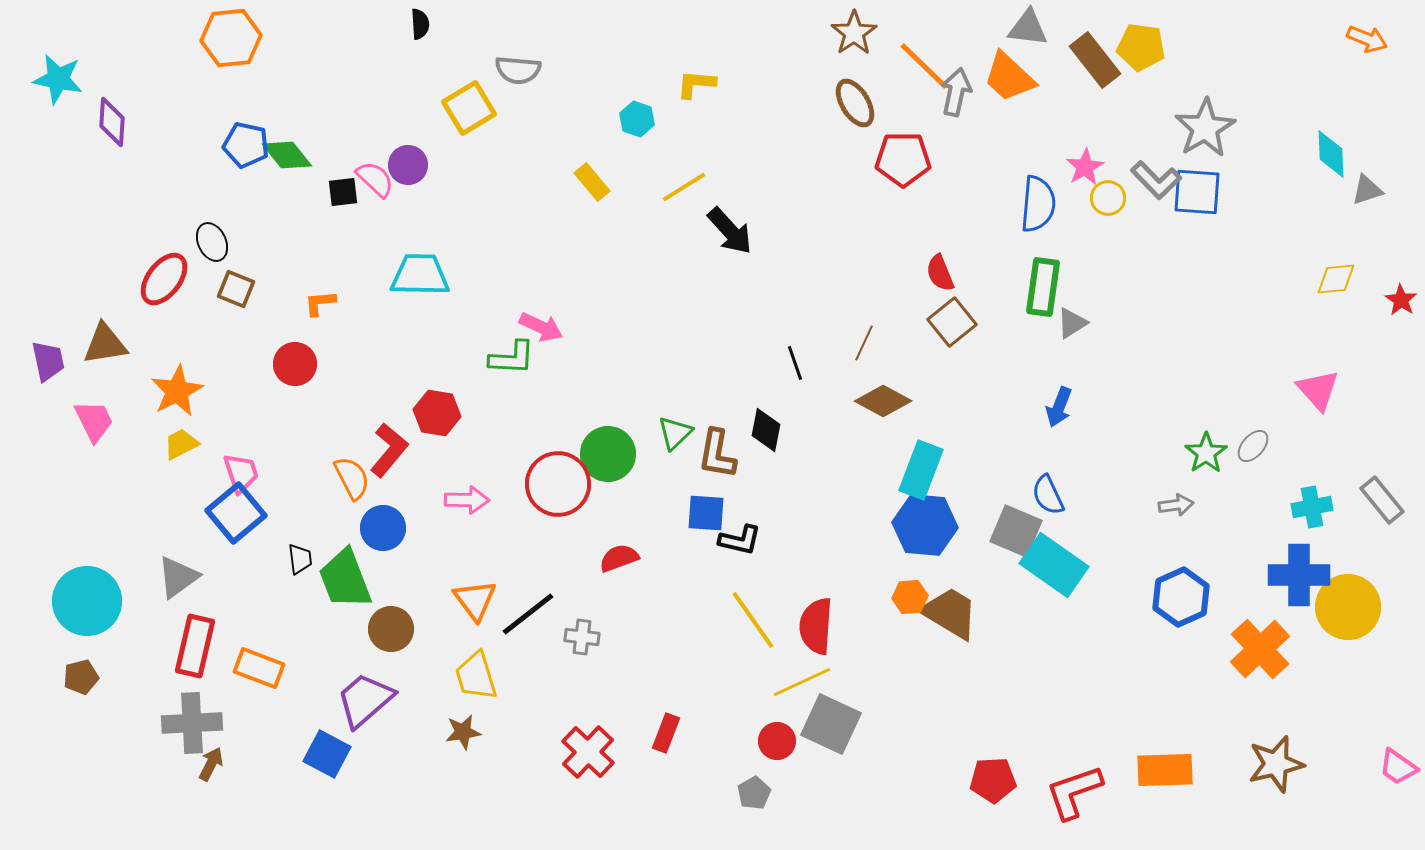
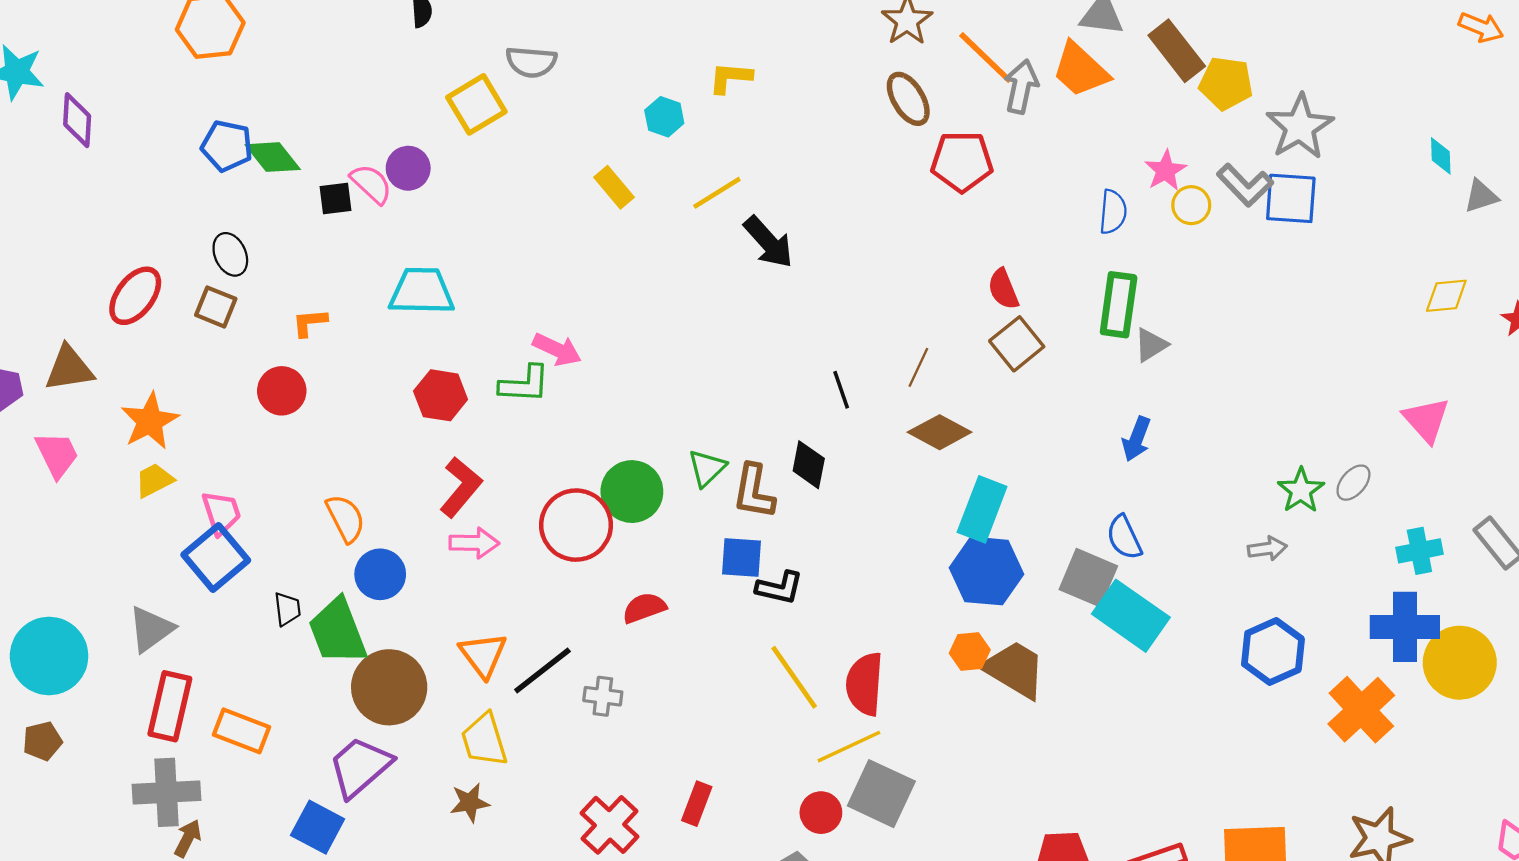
yellow pentagon: (1141, 47) -> (1226, 83), moved
cyan diamond: (1331, 154) -> (1441, 156), size x0.7
blue semicircle: (1038, 204) -> (1113, 212), size x0.7
black ellipse: (212, 242) -> (230, 254), moved
red hexagon: (437, 413) -> (441, 395), moved
red L-shape: (389, 450) -> (461, 487), moved
brown circle: (391, 629) -> (389, 687), size x1.5

